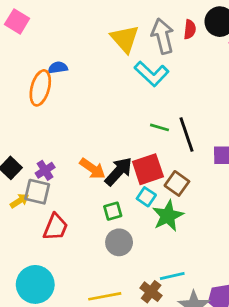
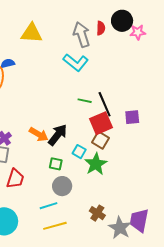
yellow triangle: (125, 39) -> (32, 33), moved, turned -40
red square: (148, 169) -> (101, 123), moved
green square: (113, 211) -> (56, 164), turned 32
cyan line: (172, 276) -> (49, 206), moved
brown cross: (151, 292) -> (97, 213), moved

